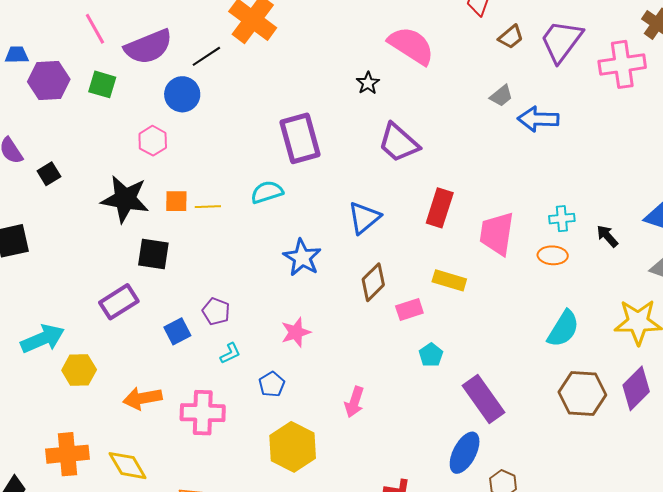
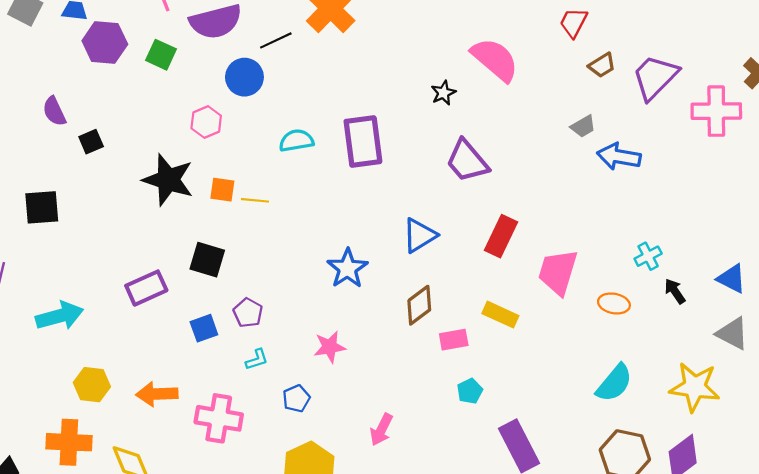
cyan semicircle: (267, 192) -> (296, 141), moved
cyan cross: (562, 219) -> (648, 256), moved, turned -30
black square: (153, 254) -> (207, 260), moved
yellow hexagon: (79, 370) -> (92, 385), moved

